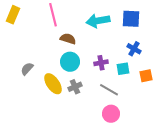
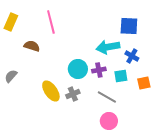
cyan arrow: (98, 21) -> (108, 47), moved
brown semicircle: (68, 39) -> (32, 46), moved
cyan circle: (70, 62) -> (78, 69), moved
gray semicircle: (27, 69) -> (11, 76), moved

